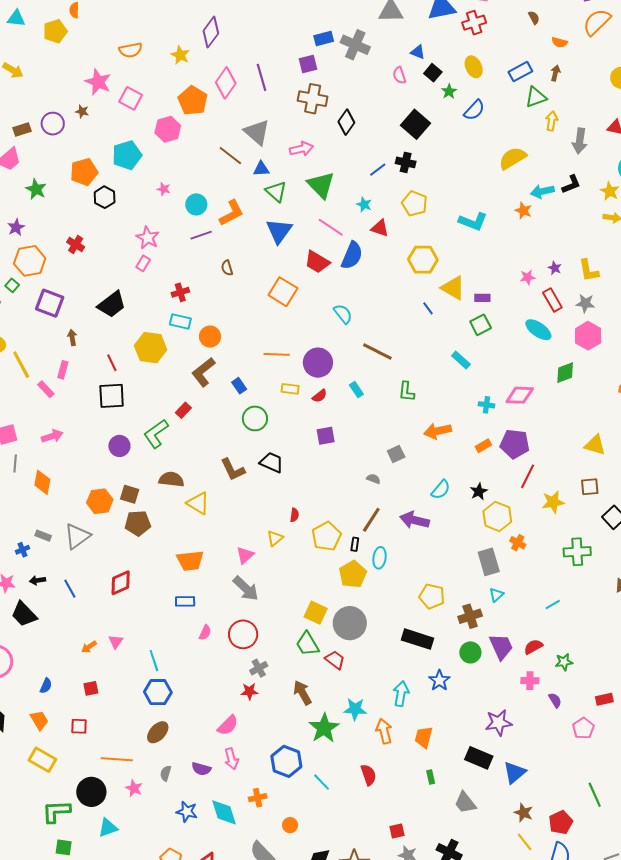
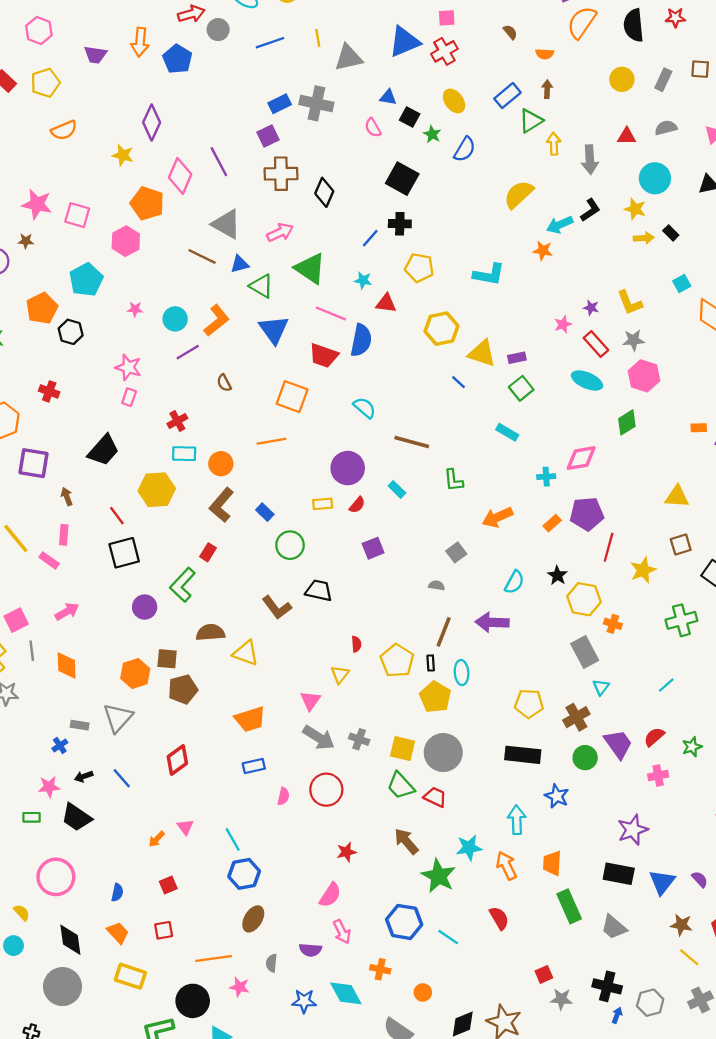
orange semicircle: (131, 50) -> (64, 130), moved
orange line: (277, 354) -> (271, 441), moved
gray cross: (259, 668) -> (359, 739), moved, turned -30
purple semicircle: (555, 700) -> (700, 879), moved
green rectangle: (431, 777) -> (569, 906), size x2.0
orange cross: (258, 798) -> (380, 969), turned 36

